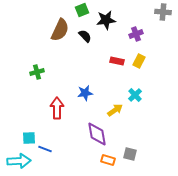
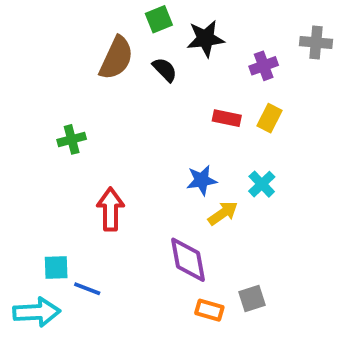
gray cross: (163, 12) -> (316, 42), moved
blue star: (85, 93) -> (202, 180), moved
gray square: (130, 154) -> (252, 299), turned -32

